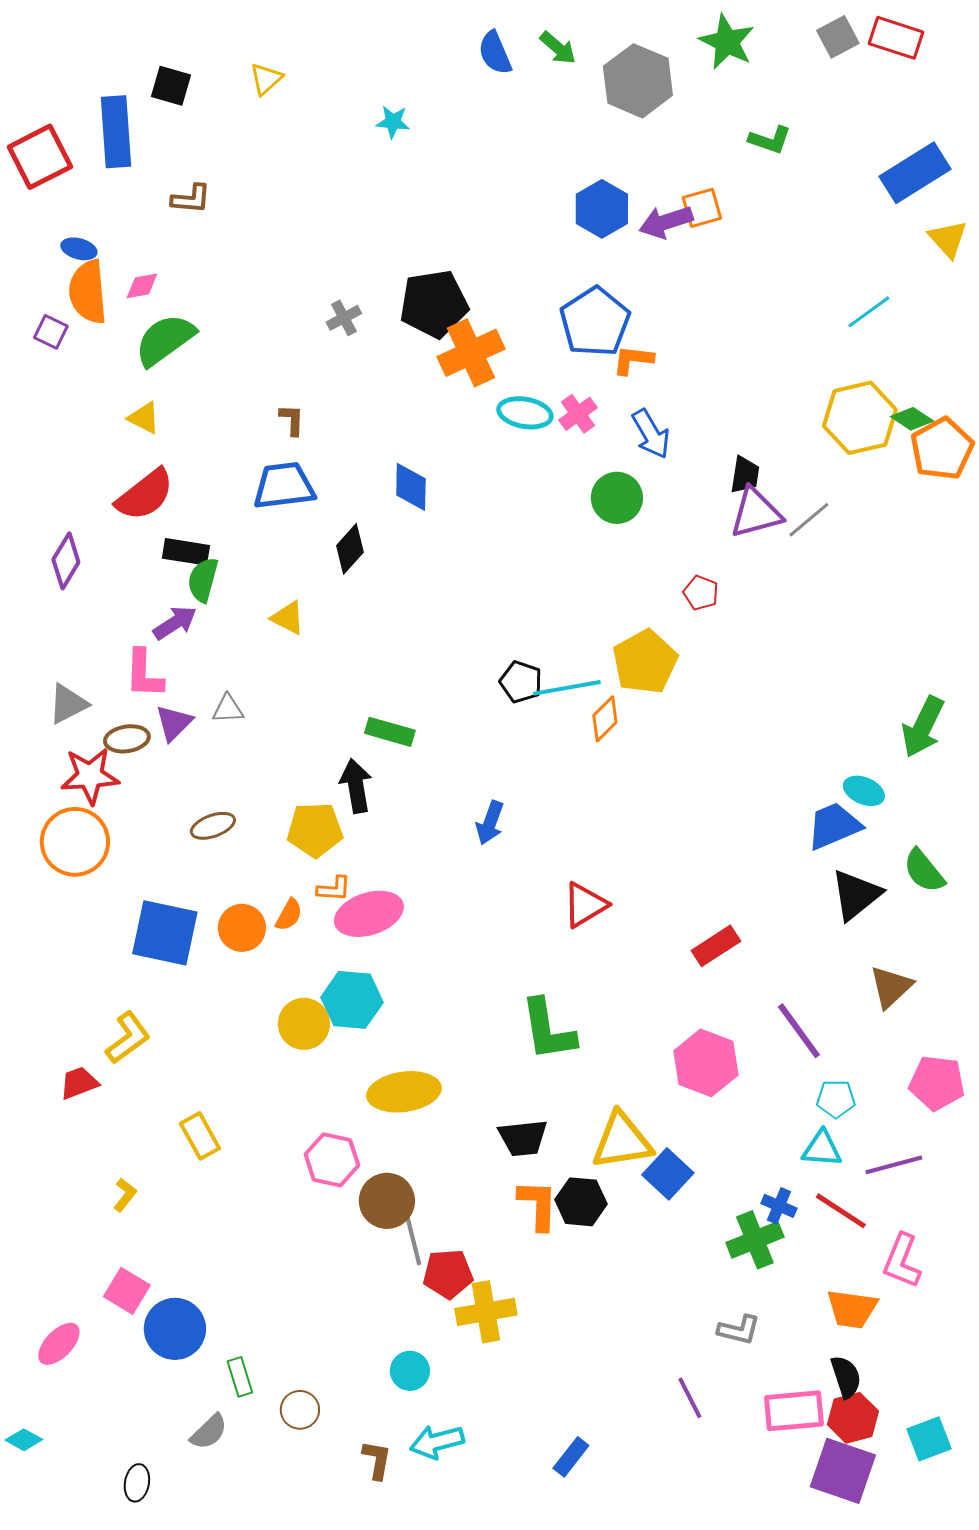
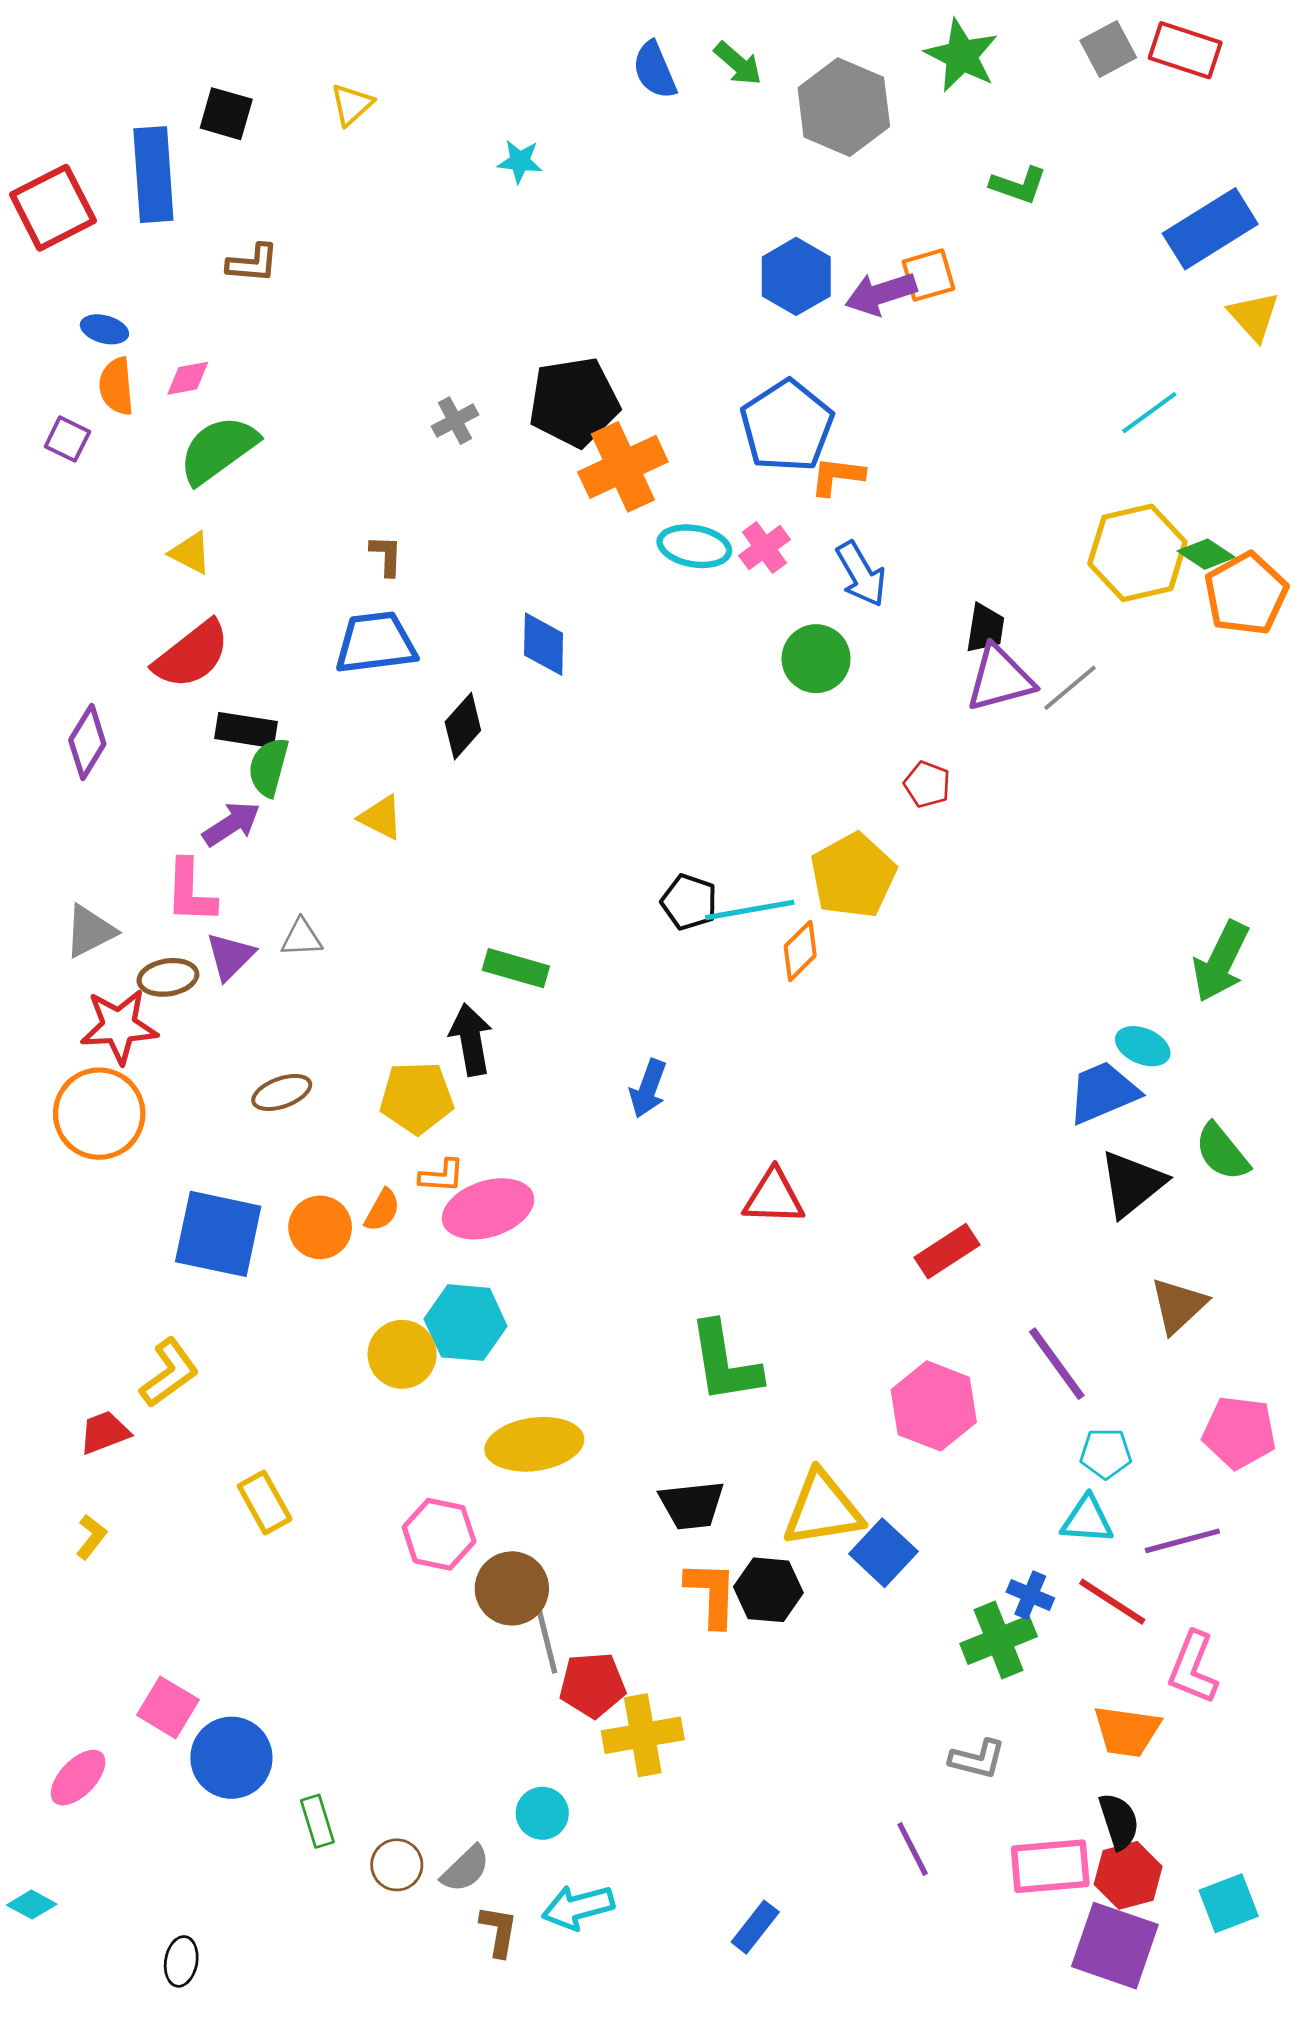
orange semicircle: (88, 292) -> (116, 386), size x0.7
red triangle: (585, 905) -> (774, 1197), turned 33
yellow L-shape: (125, 1195) -> (91, 1537), moved
gray semicircle: (209, 1432) -> (466, 1869), moved

